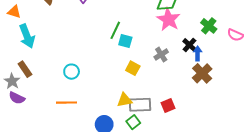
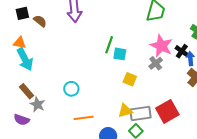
orange triangle: (14, 12) -> (20, 43), moved
pink star: (168, 19) -> (161, 46), moved
gray star: (12, 81) -> (37, 104), moved
orange line: (66, 103) -> (84, 118), moved
red square: (168, 106) -> (167, 111), size x1.6

